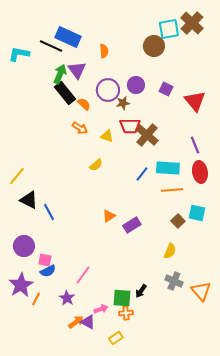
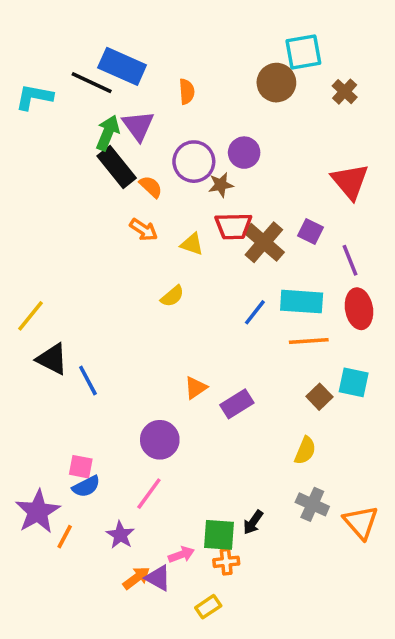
brown cross: (192, 23) -> (345, 92), moved, size x0.6
purple square: (166, 89) -> (311, 232), moved
purple circle: (24, 246) -> (160, 440), moved

